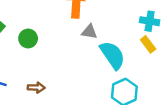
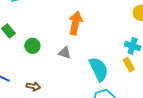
gray triangle: (89, 32) -> (65, 53), moved

